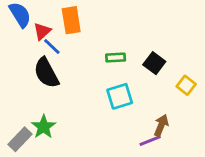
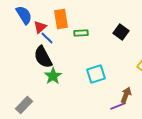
green rectangle: (116, 58) -> (81, 33), moved
black square: (154, 63) -> (121, 32), moved
green star: (44, 127) -> (53, 76), moved

